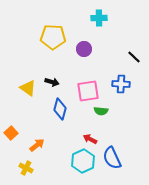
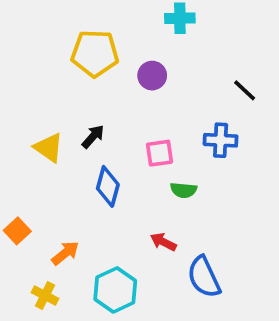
black arrow: (52, 82) -> (93, 137), turned -64
pink square: (88, 91) -> (160, 153), size x0.7
cyan hexagon: (83, 161) -> (115, 290), moved

